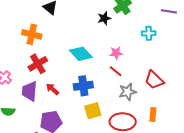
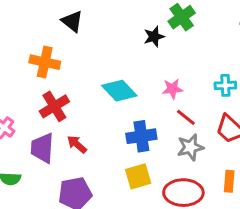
cyan cross: (149, 33) -> (225, 85), moved
red line: (116, 71) -> (186, 117), moved
blue cross: (83, 86) -> (141, 136), moved

